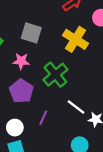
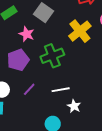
white line: (76, 107) -> (61, 90), turned -66

